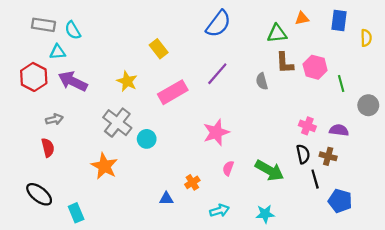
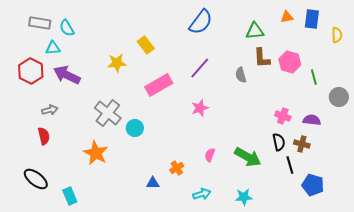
orange triangle: (302, 18) -> (287, 17), moved
yellow star: (127, 81) -> (117, 63), moved, turned -30
pink star: (216, 132) -> (200, 108), moved, size x0.7

